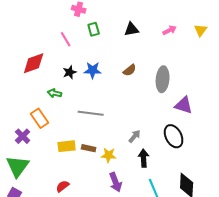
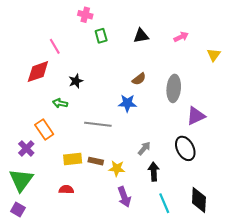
yellow triangle: (201, 30) -> (214, 55), moved
pink line: (66, 39) -> (55, 46), moved
blue star: (93, 70) -> (127, 103), moved
purple triangle: (184, 105) -> (196, 116), turned -42
red semicircle: (63, 186) -> (66, 189), moved, turned 40

